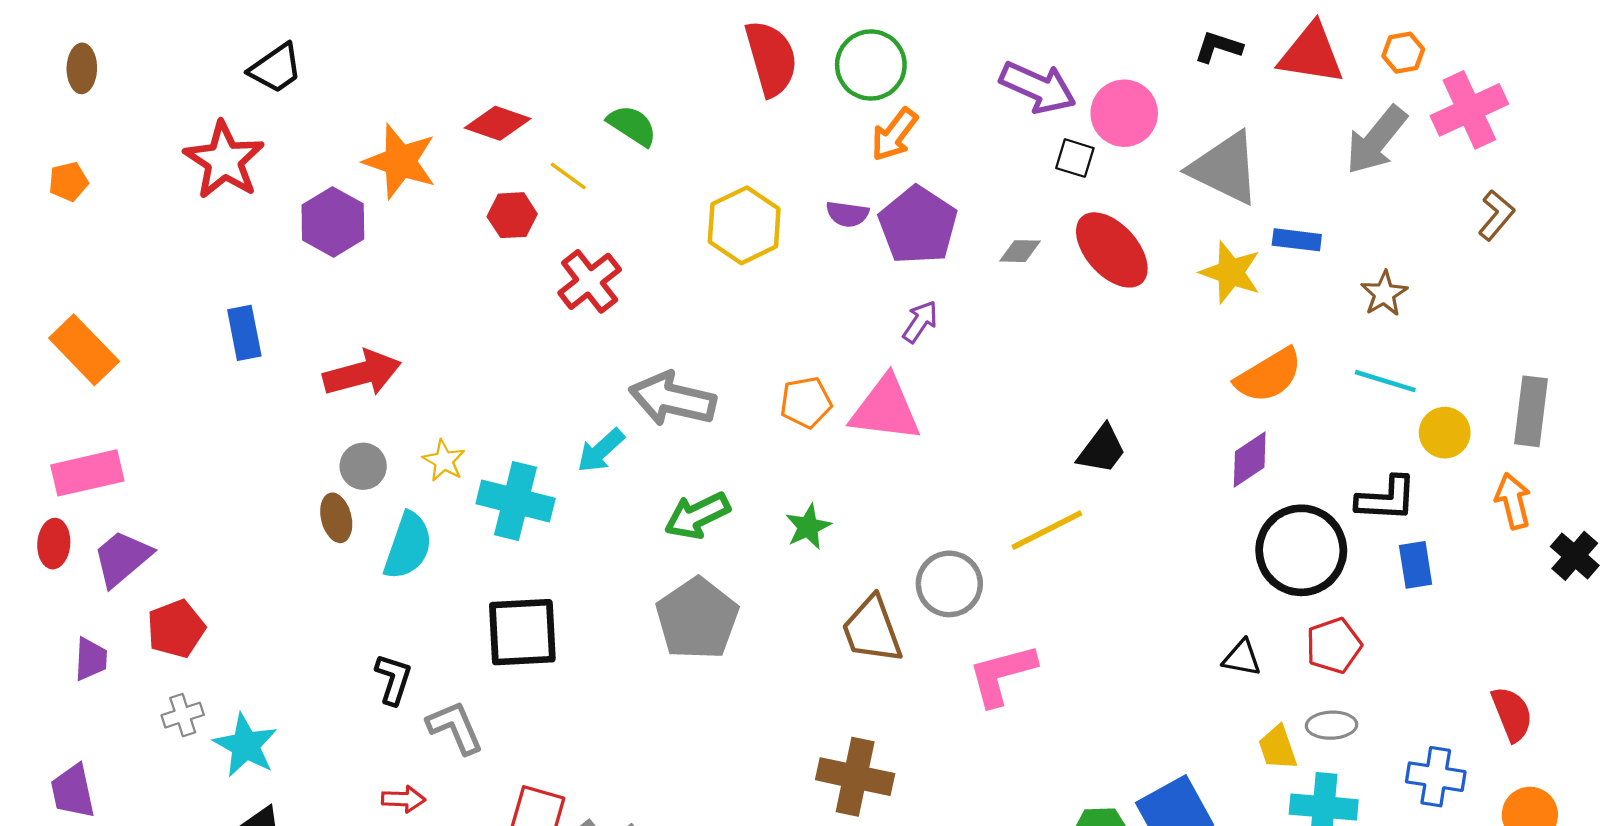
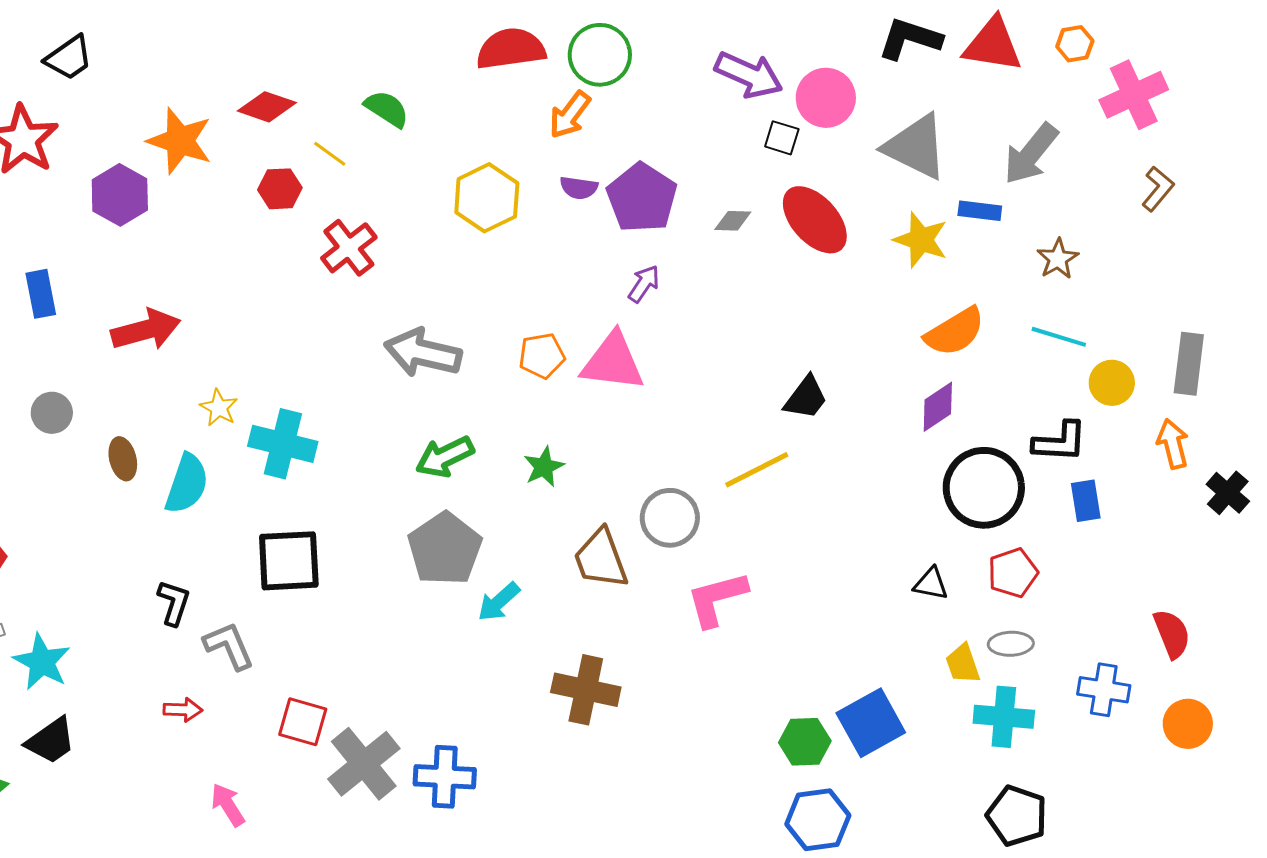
black L-shape: (1218, 47) -> (910, 39), size x1.5
red semicircle: (771, 58) -> (511, 49), turned -82
orange arrow: (894, 134) -> (570, 115), moved
gray arrow: (1376, 140) -> (1031, 154), moved
cyan arrow: (601, 451) -> (499, 602), moved
gray circle: (363, 466) -> (52, 413), moved

